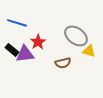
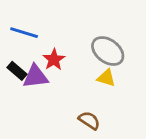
yellow triangle: (89, 51) -> (106, 78), moved
brown semicircle: (63, 63) -> (89, 120), moved, turned -133

